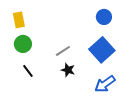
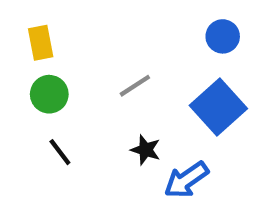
gray line: (63, 51) -> (135, 86), moved
blue arrow: (105, 84) -> (186, 180), moved

